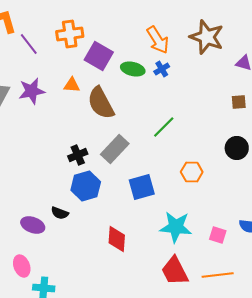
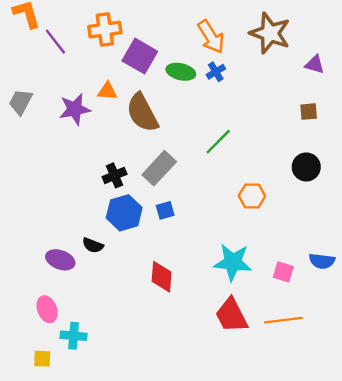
purple star: (32, 91) -> (75, 109), moved
blue square: (142, 187) -> (165, 210), moved, size x0.6

